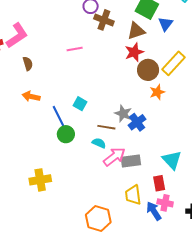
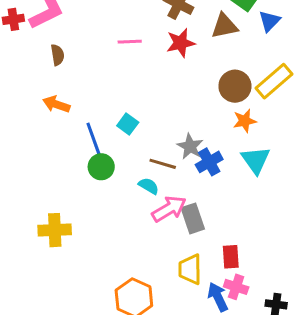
red star: (134, 52) -> (181, 43), moved
cyan triangle: (172, 160) -> (256, 160), moved
gray rectangle: (131, 161) -> (193, 218), turned 72

